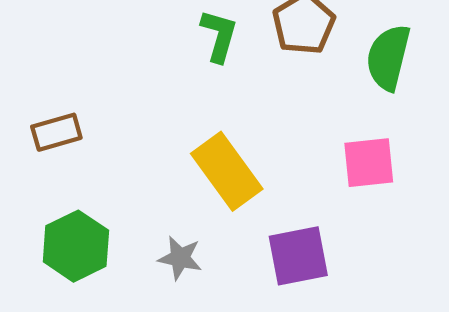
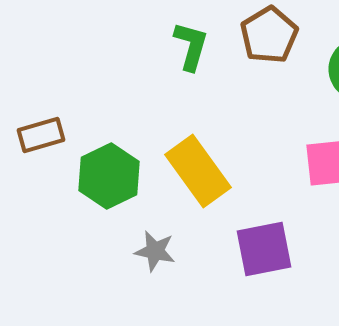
green hexagon: (76, 246) -> (109, 176), moved

